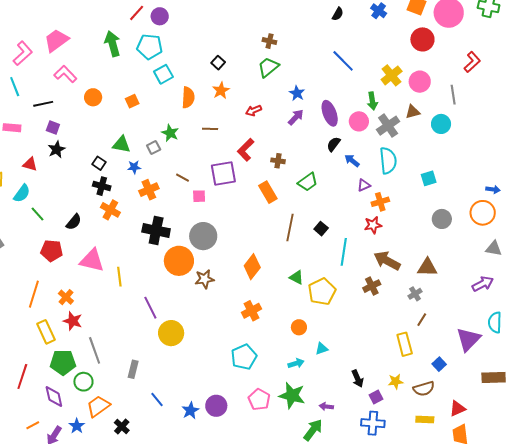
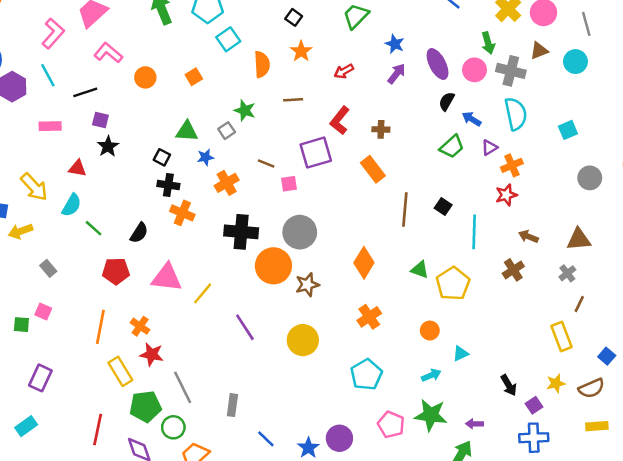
gray cross: (388, 126) -> (511, 71), turned -35
green trapezoid: (308, 182) -> (452, 147), moved
brown arrow: (387, 261) -> (528, 237), size x0.6
yellow line: (119, 277) -> (203, 293), turned 54
yellow circle: (171, 333) -> (303, 340), moved

